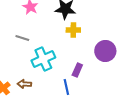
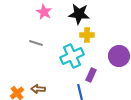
cyan cross: (43, 59) -> (72, 56), moved

